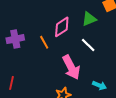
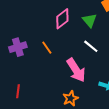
green triangle: (89, 19) -> (89, 20), turned -42
pink diamond: (62, 27) -> (62, 19), moved

